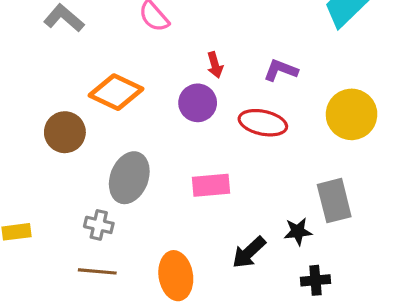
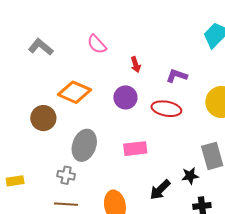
red arrow: (215, 65) -> (136, 65), moved

